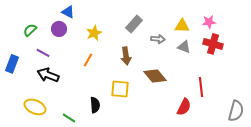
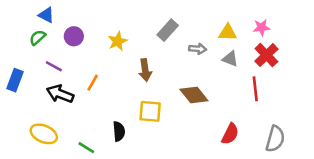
blue triangle: (68, 12) -> (46, 15), moved
red cross: (213, 44) -> (266, 55), turned 30
brown arrow: (126, 56) -> (145, 70), moved
orange line: (88, 60) -> (93, 83), moved
red line: (201, 87) -> (255, 89), moved
gray semicircle: (236, 111) -> (275, 139), moved

